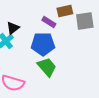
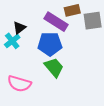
purple rectangle: (49, 22) -> (56, 22), size x1.6

